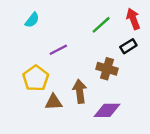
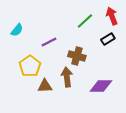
cyan semicircle: (32, 20) -> (17, 30), moved
brown cross: (107, 69) -> (77, 56), moved
purple diamond: (107, 110) -> (101, 86), moved

